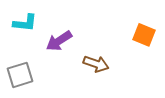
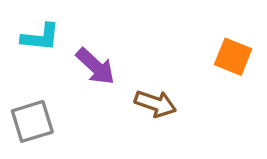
purple arrow: (59, 41) -> (95, 66), turned -104

